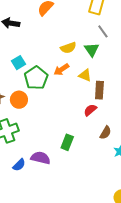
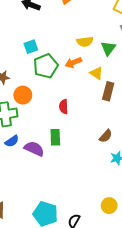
orange circle: (19, 100) -> (23, 95), moved
red semicircle: (90, 110) -> (64, 107), moved, turned -64
green rectangle: (67, 142) -> (55, 137), moved, turned -35
blue semicircle: (19, 165) -> (12, 141), moved

